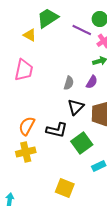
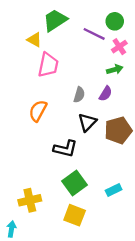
pink trapezoid: (24, 70) -> (48, 65), moved
orange semicircle: (27, 126) -> (38, 111), moved
green square: (82, 143) -> (75, 183), moved
yellow cross: (26, 152) -> (30, 200), moved

